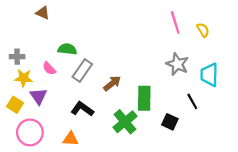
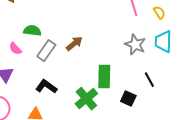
cyan trapezoid: (209, 75) -> (163, 42), moved
brown arrow: (112, 83) -> (74, 44), moved

